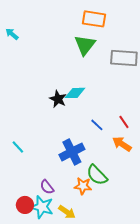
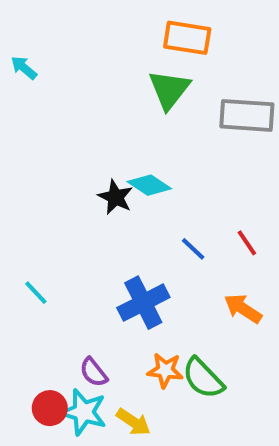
cyan diamond: (75, 93) -> (149, 185), turned 35
orange arrow: (122, 144) -> (243, 309), moved
green semicircle: (97, 175) -> (203, 378), moved

